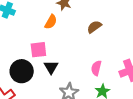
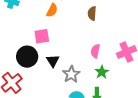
brown semicircle: (94, 27) -> (92, 13), turned -48
black triangle: (51, 67) -> (53, 61), moved

